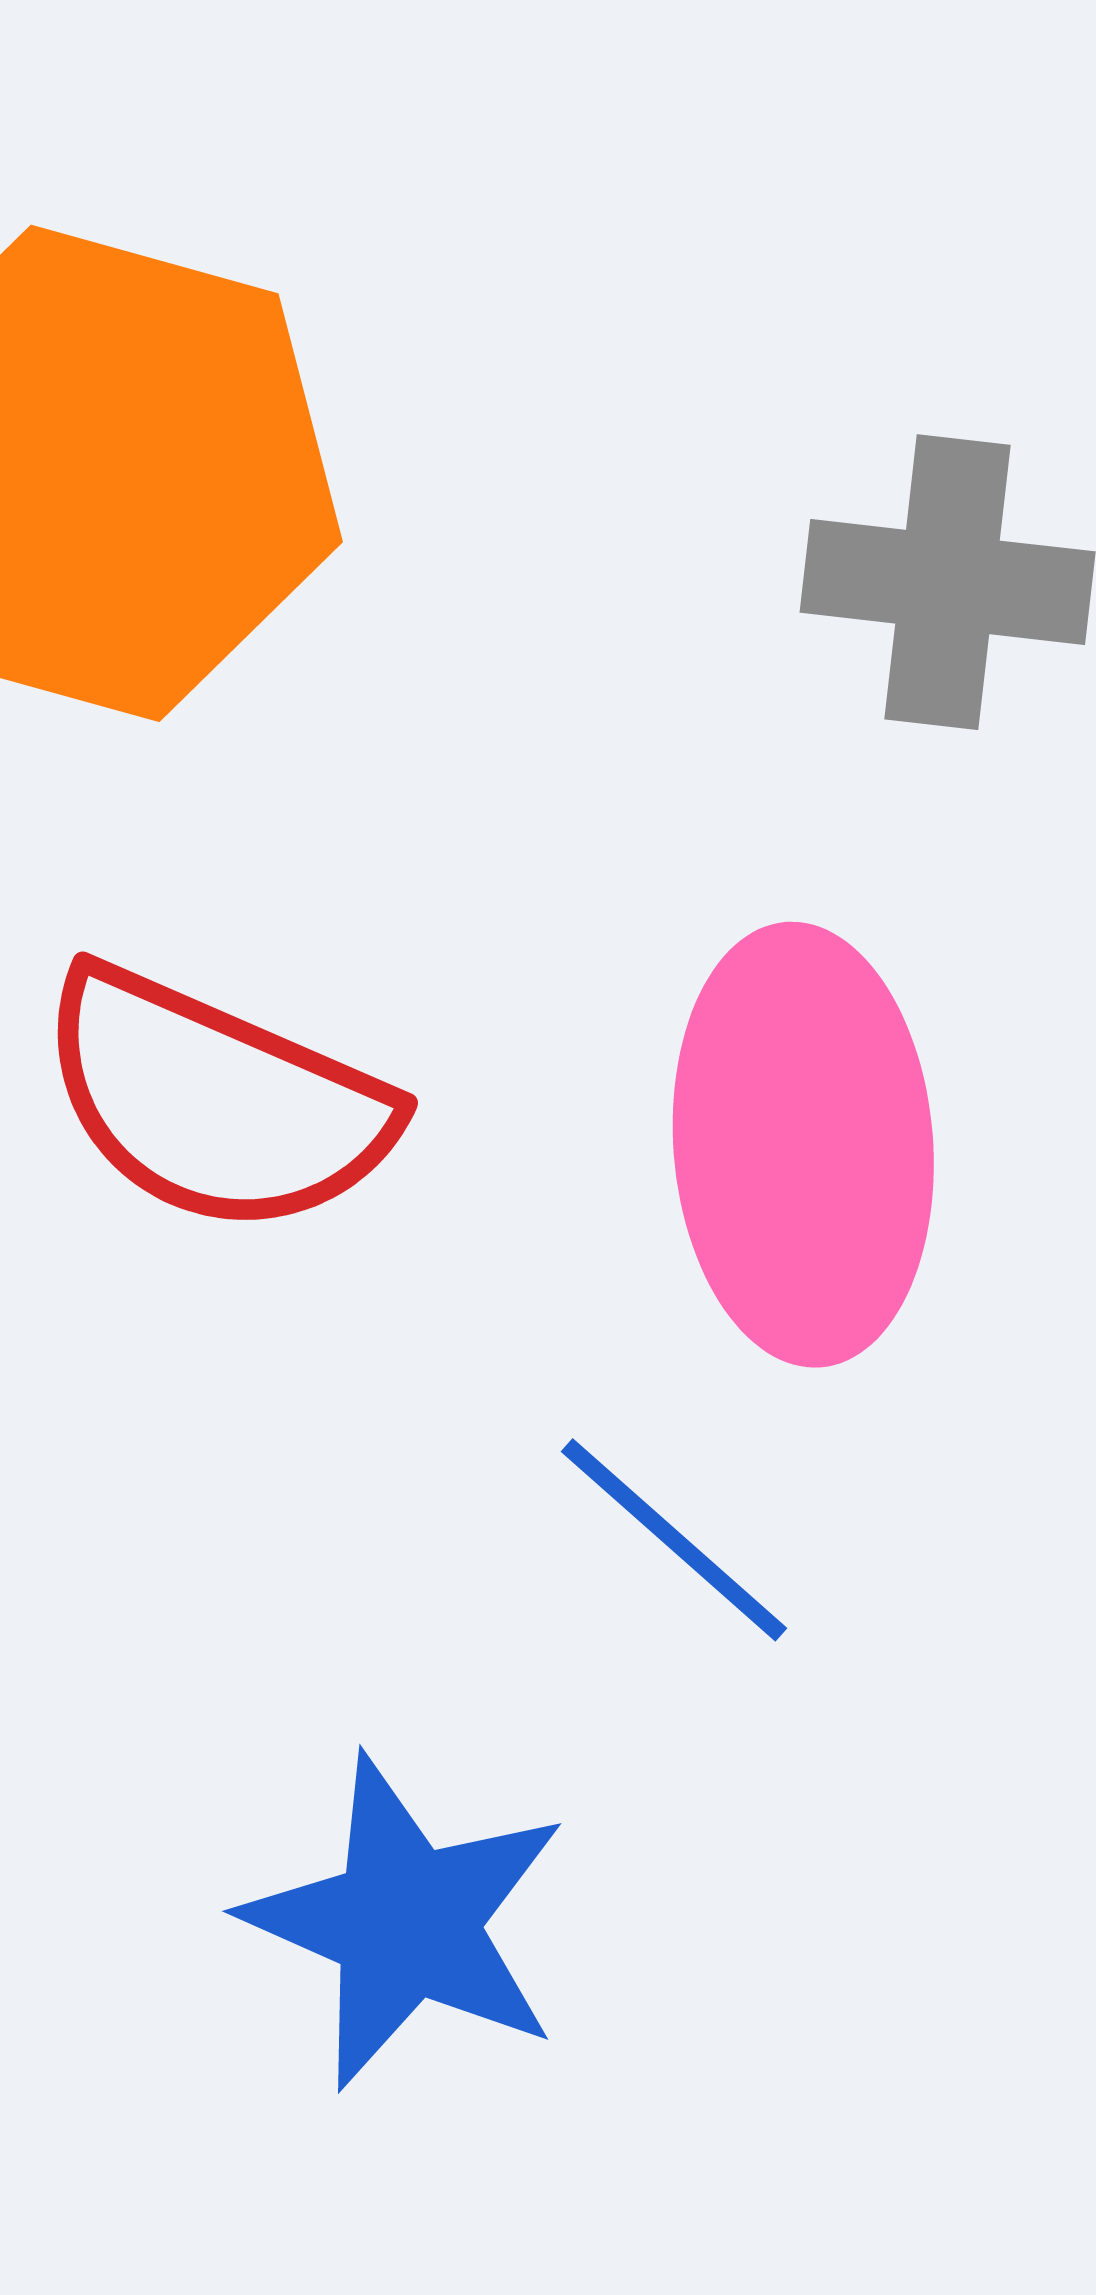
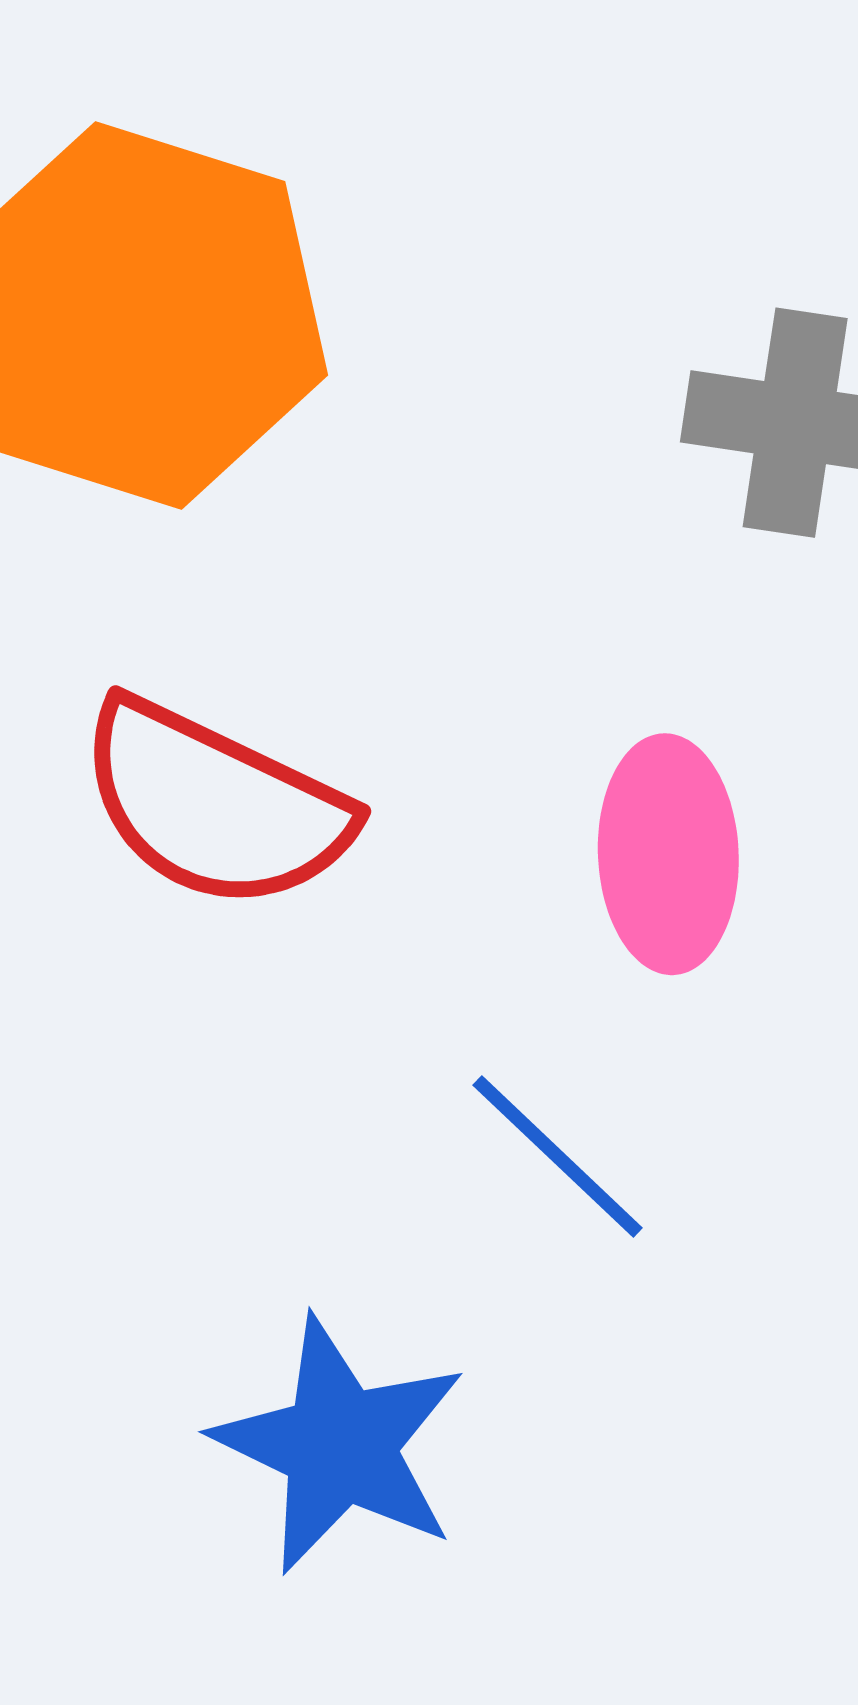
pink ellipse: (803, 1145) -> (668, 854), size x0.7

